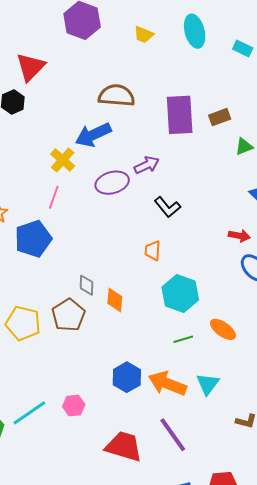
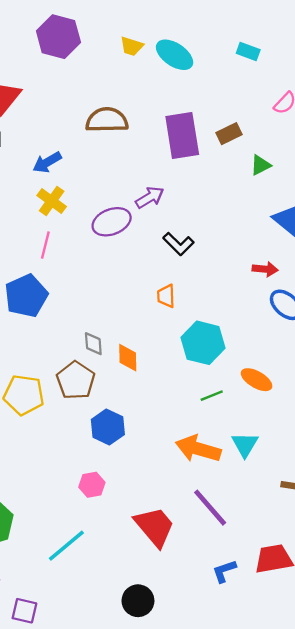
cyan ellipse: (195, 31) -> (175, 55), moved, turned -36
blue arrow: (93, 135) -> (47, 162), moved, size x0.7
blue hexagon: (127, 377) -> (108, 427), moved
cyan line: (29, 413) -> (66, 546), moved
red trapezoid: (124, 446) -> (155, 527), turned 39

